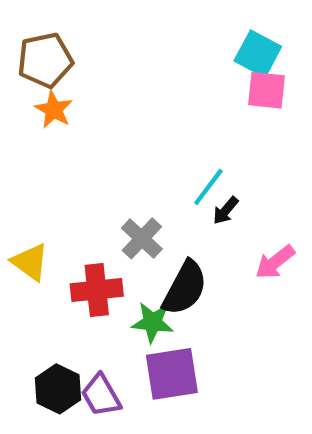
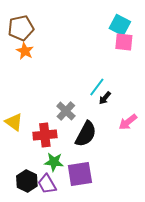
green star: (153, 322) -> (54, 162), moved

